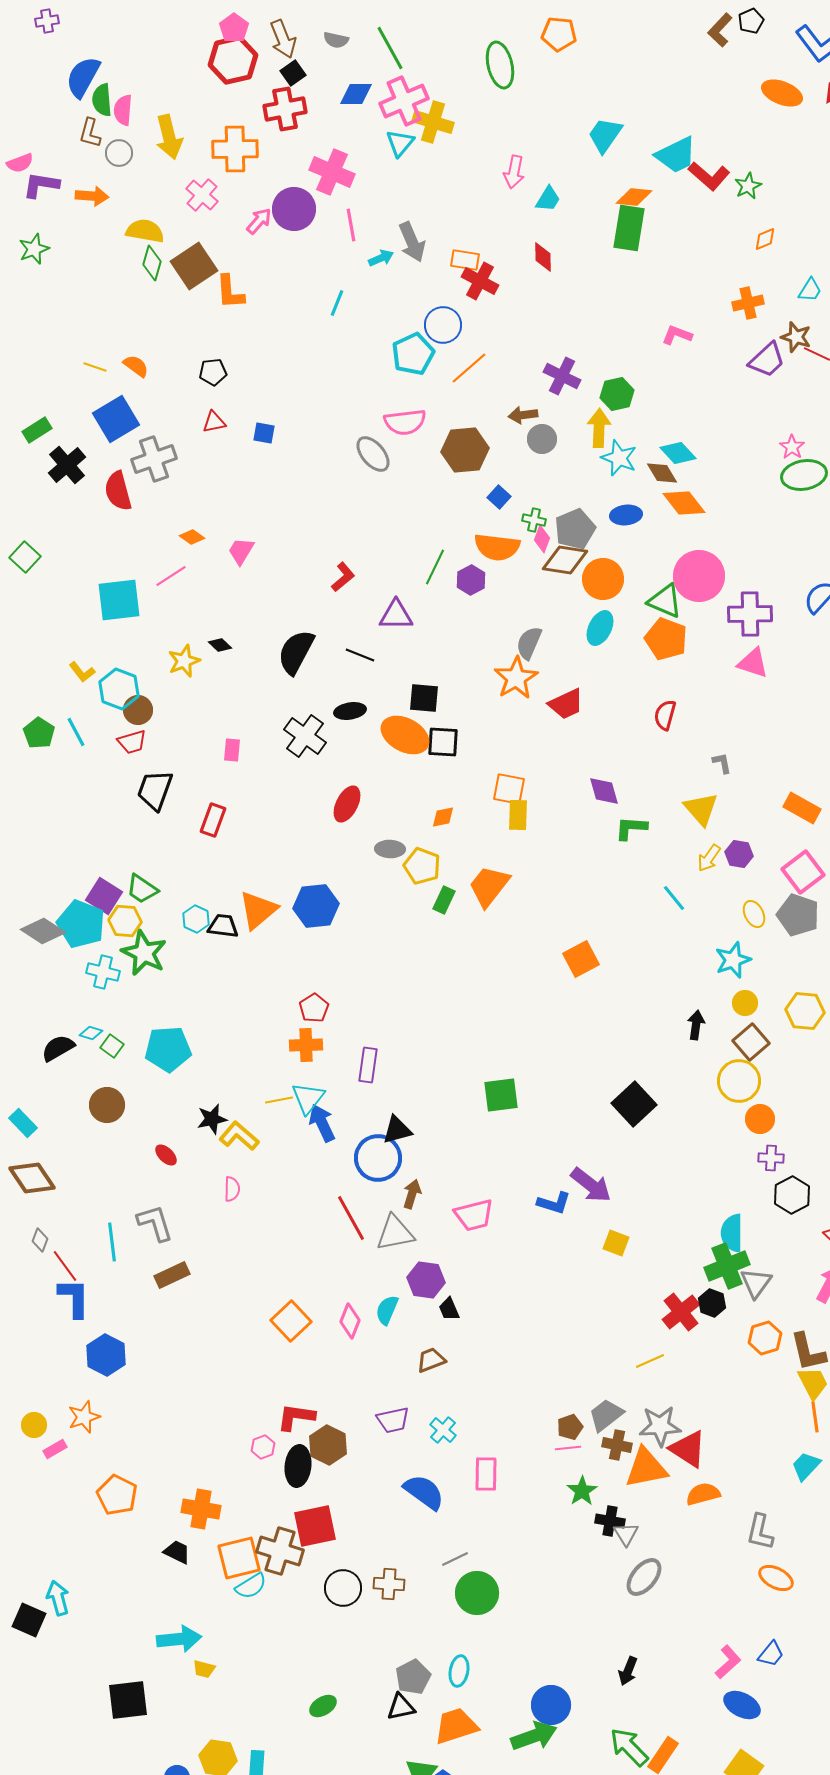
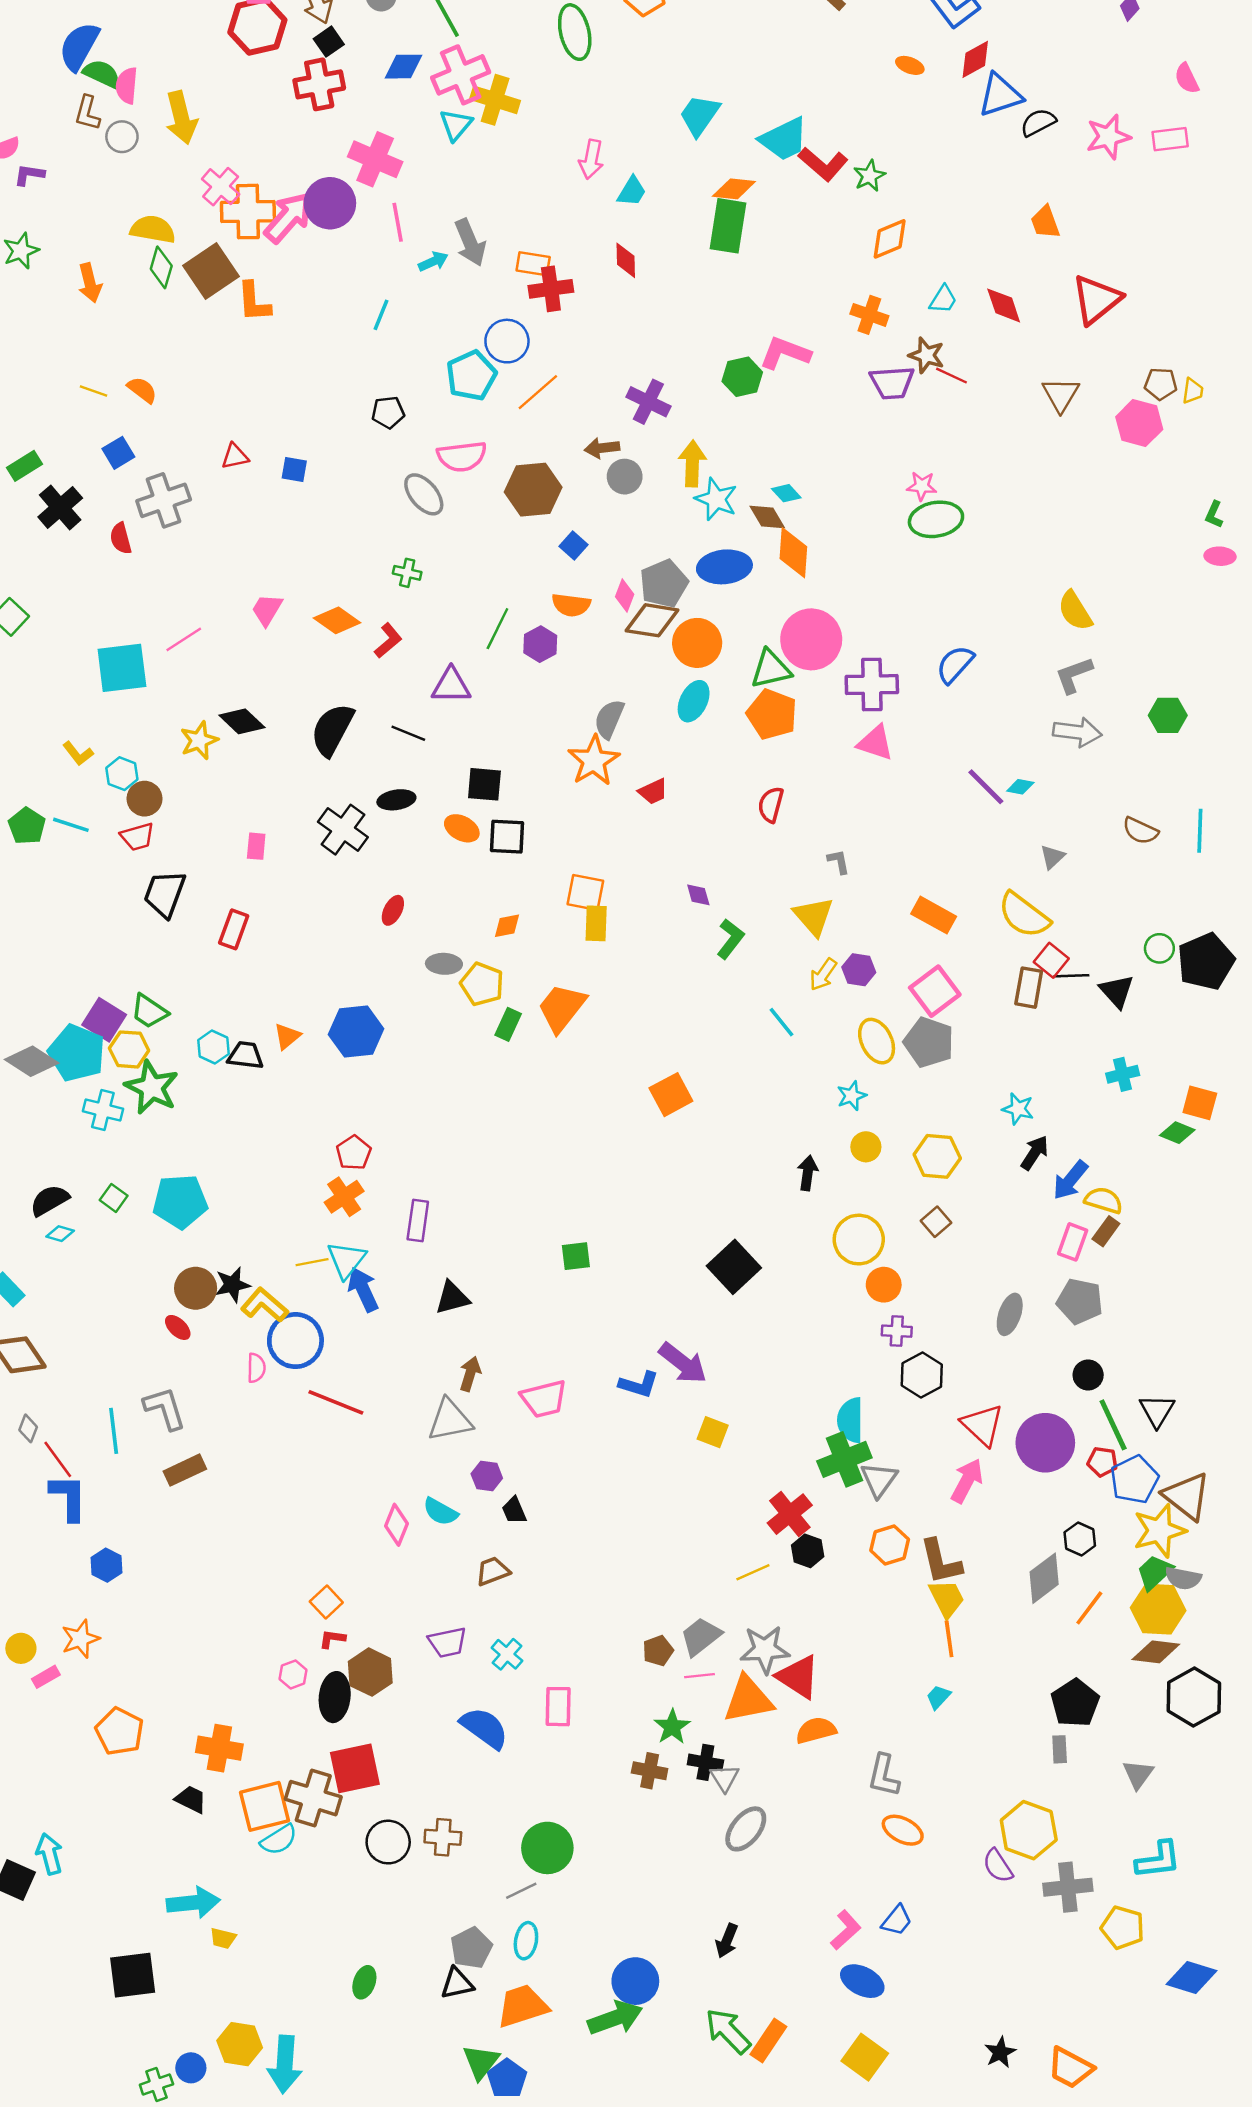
orange ellipse: (782, 93) -> (910, 65), size x0.6
green semicircle: (102, 100) -> (102, 74), turned 120
orange cross: (235, 149) -> (248, 212), moved
purple L-shape: (41, 185) -> (29, 175), size x0.7
orange arrow: (92, 196) -> (90, 283), moved, turned 72
pink arrow: (259, 221) -> (288, 217), size x1.6
orange diamond: (765, 239) -> (890, 239), size x1.5
red cross: (480, 281) -> (551, 289), turned -36
orange cross: (748, 303) -> (869, 315), turned 32
pink L-shape: (677, 335) -> (785, 353), size x1.4
purple trapezoid: (767, 360) -> (892, 383), turned 39
black pentagon: (213, 372) -> (388, 412), moved
green hexagon: (617, 394) -> (742, 377), moved
blue square: (116, 419) -> (118, 453), size x0.6
pink star: (792, 447) -> (922, 486), turned -30
cyan diamond: (678, 453) -> (786, 493), size x0.7
red semicircle: (118, 491) -> (121, 538), size x0.7
orange diamond: (684, 503) -> (793, 553), turned 42
blue ellipse: (626, 515) -> (724, 567), size x1.4
green cross: (534, 520) -> (407, 573), moved
orange diamond: (192, 537) -> (337, 620), moved, size x1.5
orange semicircle: (497, 547) -> (571, 605), size x0.7
green triangle: (665, 601) -> (771, 669), turned -36
black diamond: (220, 645) -> (242, 721), size x1.6
cyan hexagon: (119, 689) -> (122, 774), size x0.7
red trapezoid: (566, 704) -> (653, 791), size x0.7
cyan line: (76, 732) -> (71, 825), turned -44
orange ellipse: (405, 735) -> (462, 828), size x0.6
purple diamond: (604, 791) -> (698, 895), size x0.7
red ellipse: (347, 804) -> (393, 910), size x0.7
green L-shape: (631, 828) -> (730, 939), turned 124
orange triangle: (258, 910) -> (287, 1036), size x0.6
yellow ellipse: (754, 914) -> (877, 1041), size x1.4
cyan star: (733, 960) -> (852, 1096), size x0.7
cyan diamond: (91, 1033) -> (60, 1234), moved
brown square: (751, 1042) -> (936, 1222), moved, size x0.7
orange cross: (306, 1045) -> (344, 1197), turned -32
green square: (501, 1095) -> (576, 1256), size x0.7
brown circle: (107, 1105) -> (196, 1288), moved
blue circle: (378, 1158) -> (295, 1341), moved
red line: (351, 1218) -> (336, 1402), moved, turned -39
purple hexagon: (426, 1280) -> (487, 1476), size x0.7
black hexagon: (712, 1303) -> (808, 1551), moved
cyan semicircle: (387, 1310) -> (440, 1512), turned -84
orange square: (291, 1321) -> (326, 1602), moved, size x0.7
blue hexagon: (106, 1355) -> (106, 1565), size x0.7
red L-shape: (296, 1417) -> (332, 1639), size x0.6
brown cross: (617, 1445) -> (650, 1771), moved
pink line: (568, 1448) -> (699, 1676), moved
cyan trapezoid: (806, 1466) -> (938, 1697), size x0.7
gray line: (455, 1559) -> (521, 1891), moved
green ellipse: (323, 1706) -> (364, 1982), turned -40

